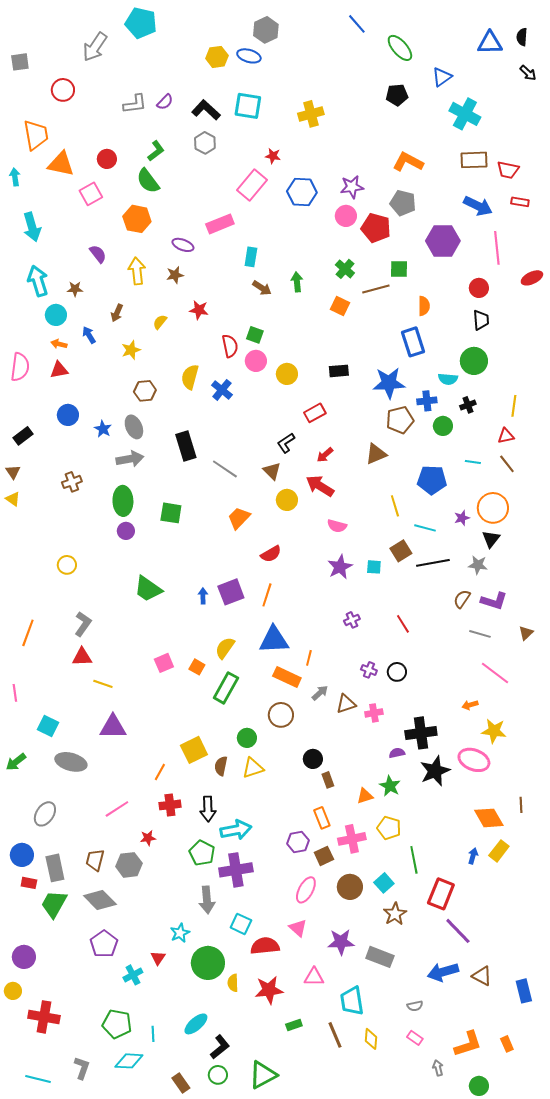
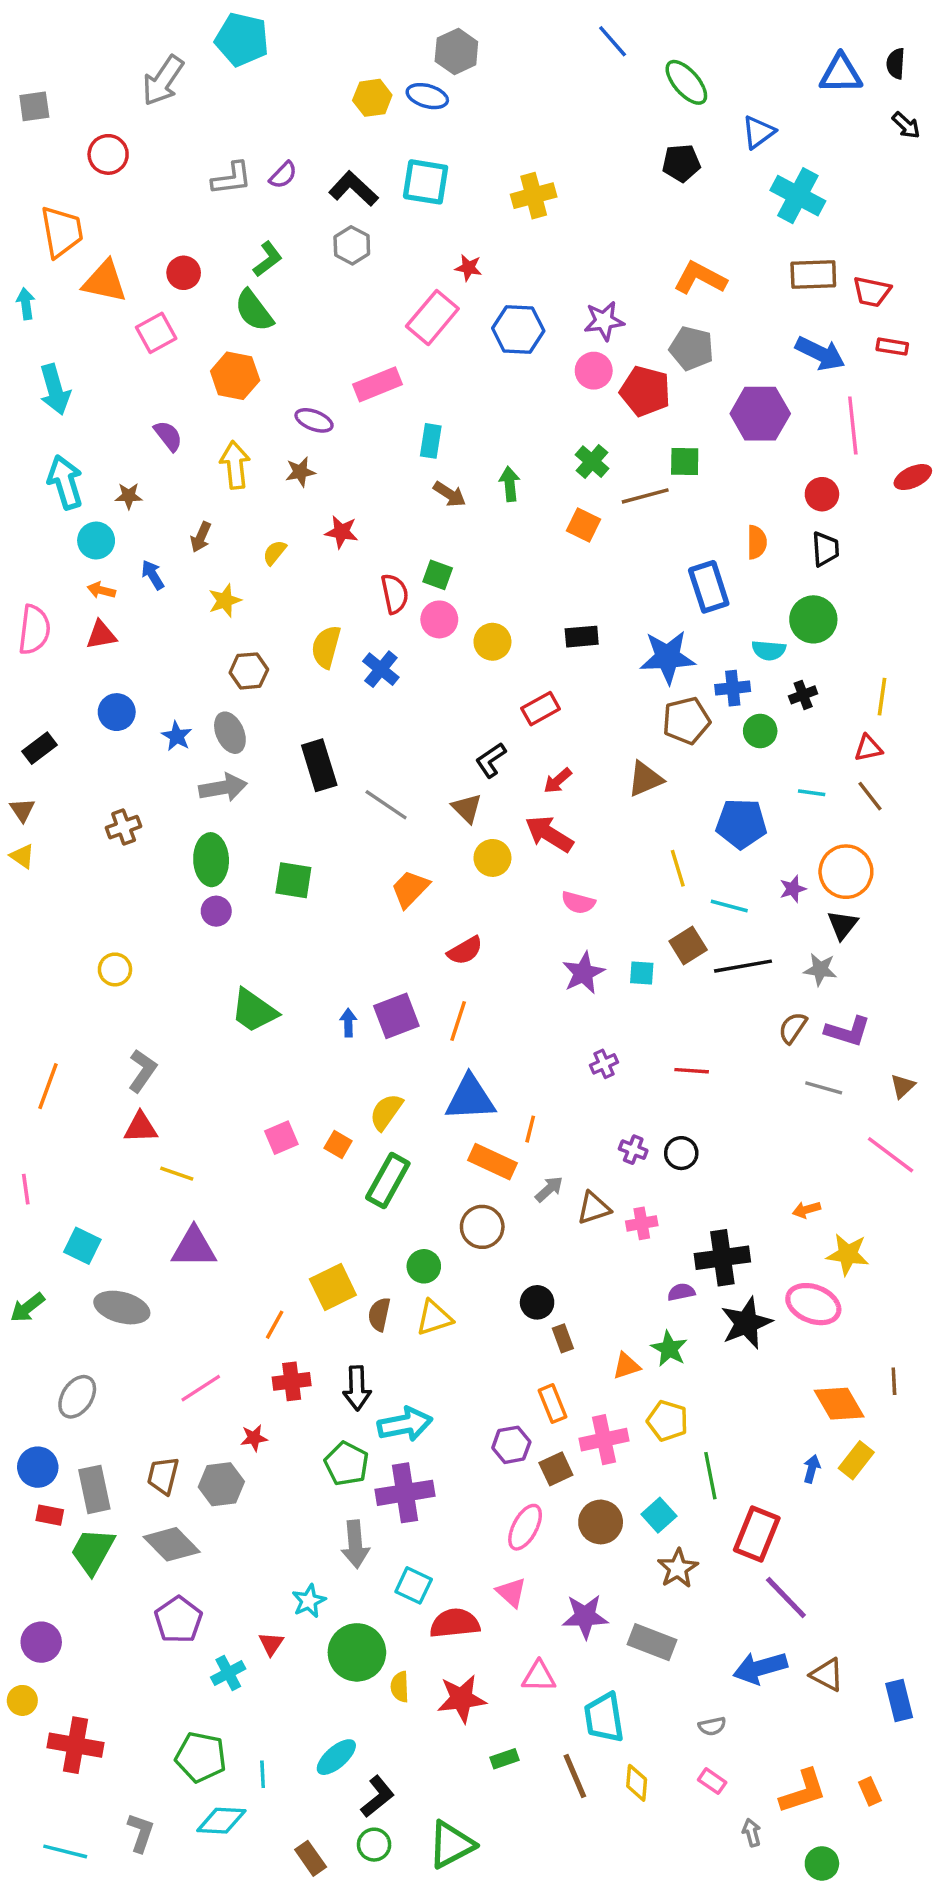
orange semicircle: (424, 306) -> (757, 542), moved
red line: (403, 624) -> (692, 1071), turned -54
pink line: (495, 673) -> (891, 1155), moved

